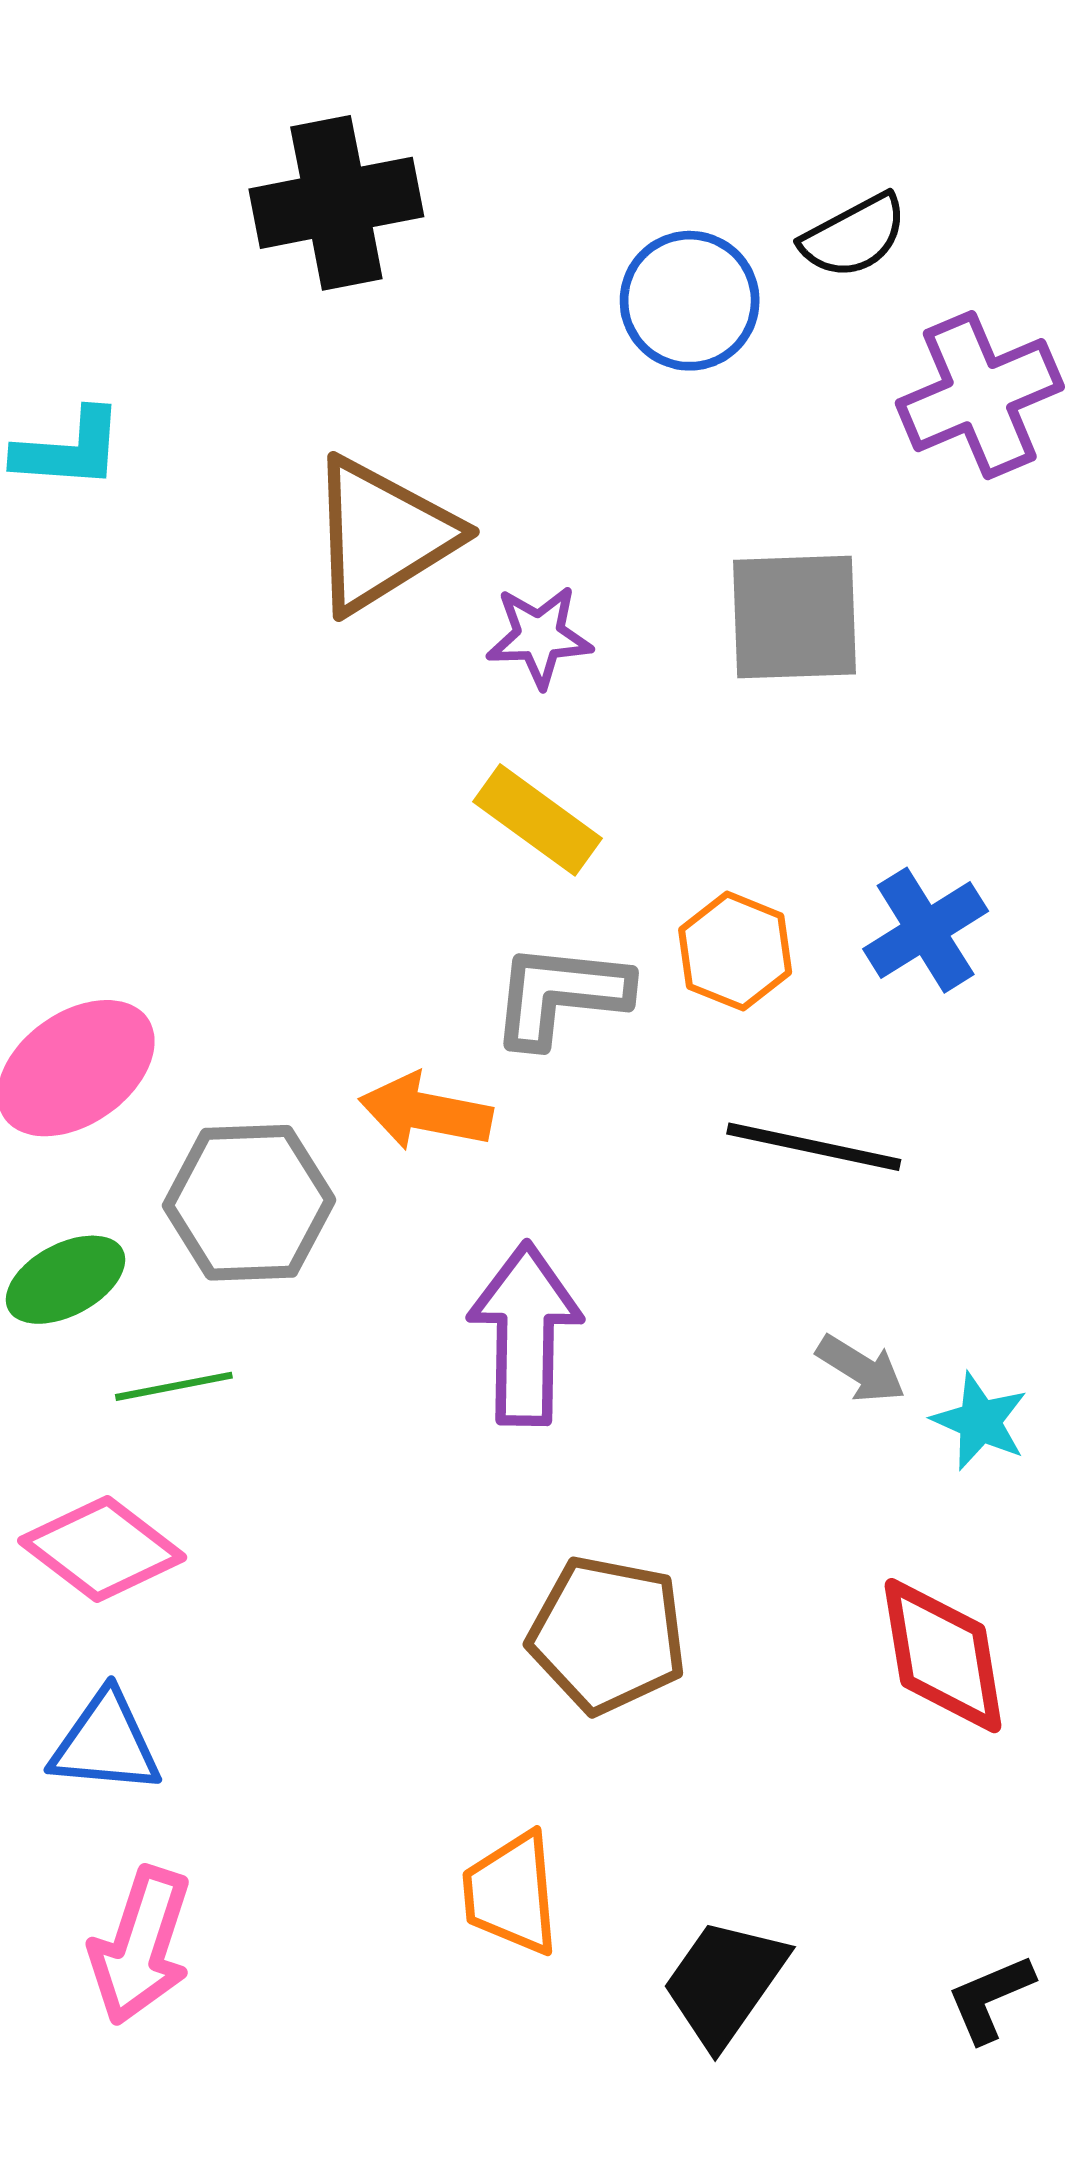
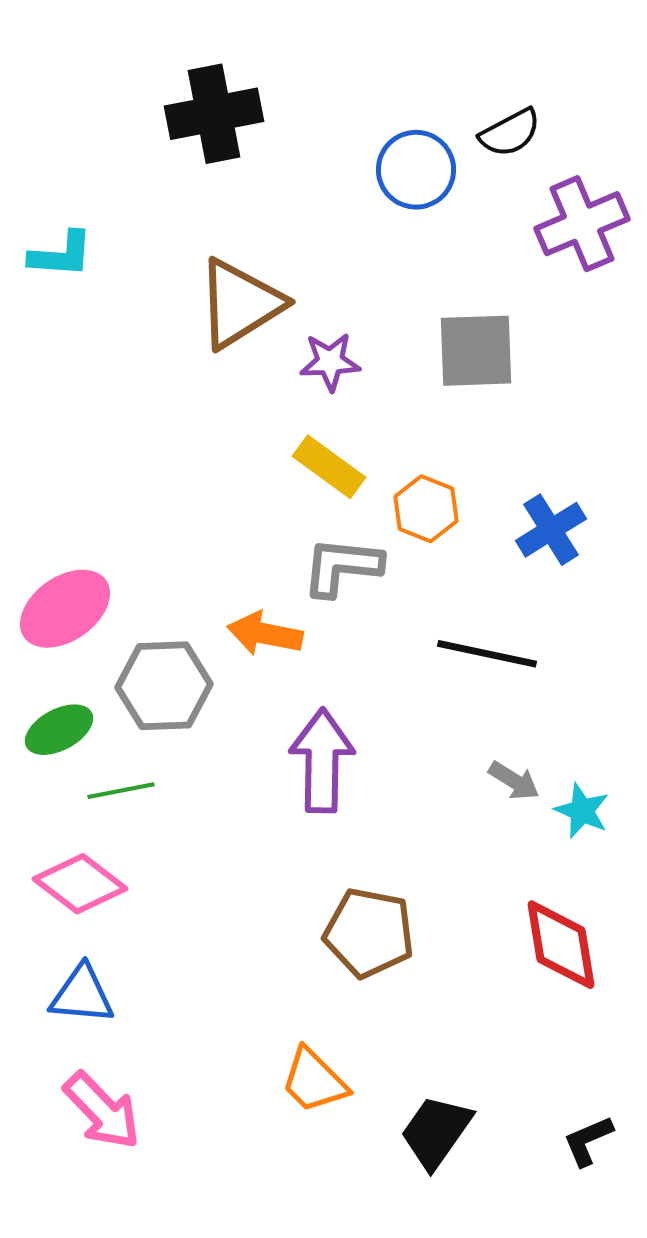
orange hexagon: (735, 951) -> (426, 509), moved
orange trapezoid: (511, 1893) -> (314, 1081), turned -40
pink arrow: (141, 1946) -> (102, 1111), turned -62

